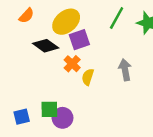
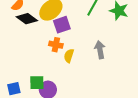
black diamond: (46, 46) -> (27, 19), moved
orange cross: (72, 64) -> (56, 45), turned -32

